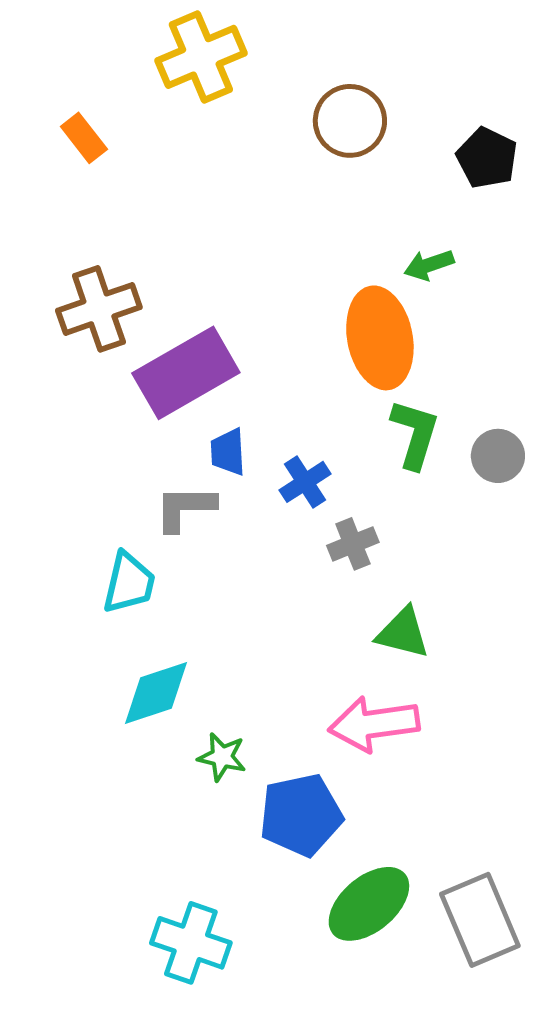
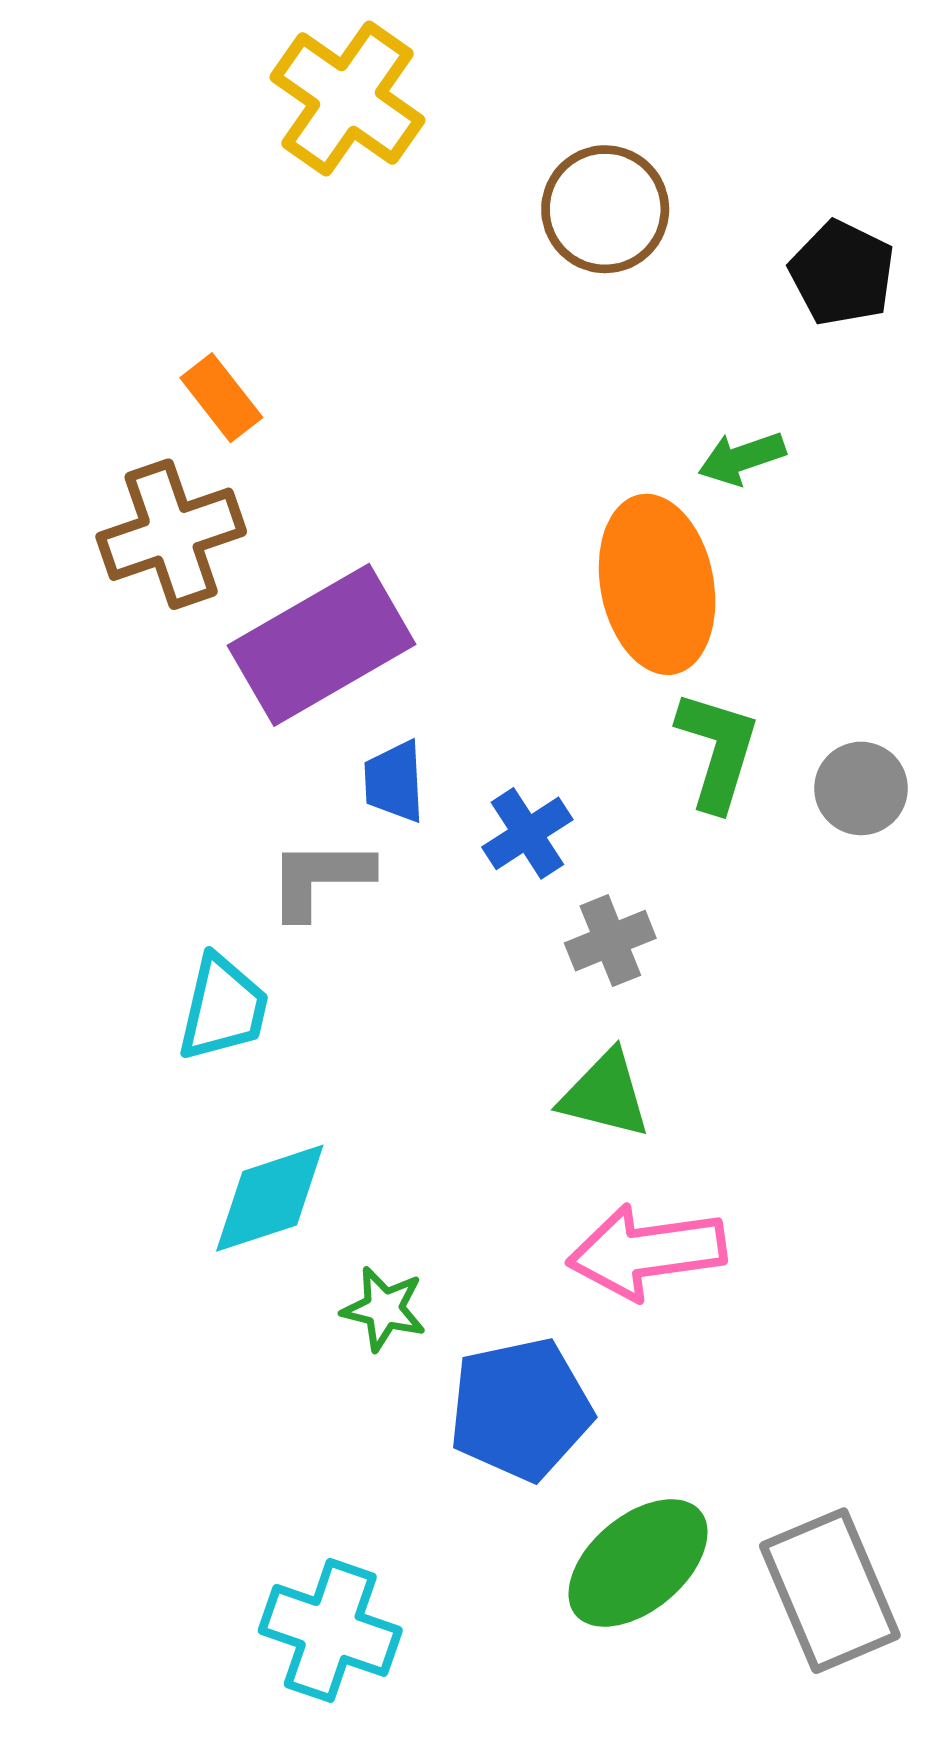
yellow cross: (201, 57) -> (348, 99), turned -32
orange rectangle: (84, 138) -> (221, 398), moved
green triangle: (403, 633) -> (605, 1094), moved

